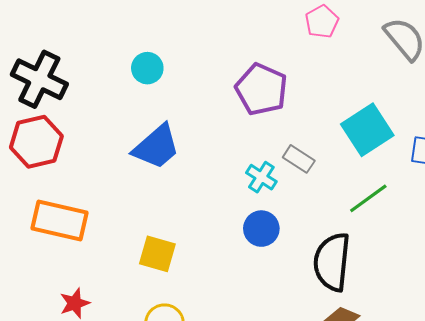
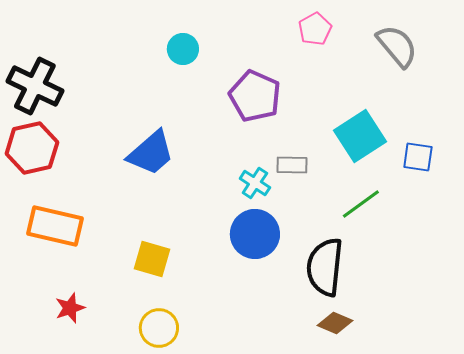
cyan circle: (147, 68) -> (183, 49), moved
gray rectangle: (299, 159) -> (292, 165), turned -32
blue circle: (261, 229) -> (255, 234), size x1.4

